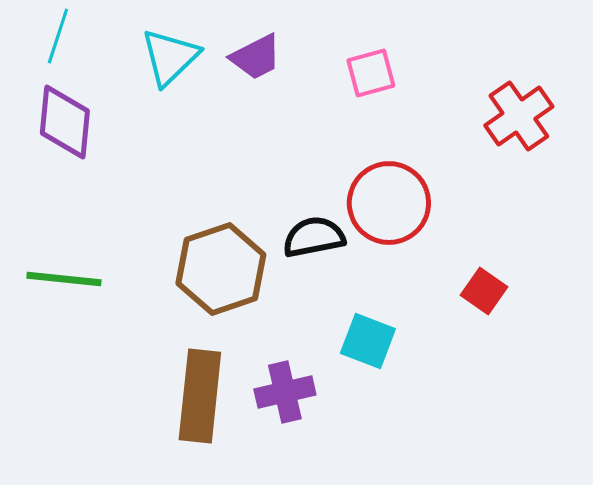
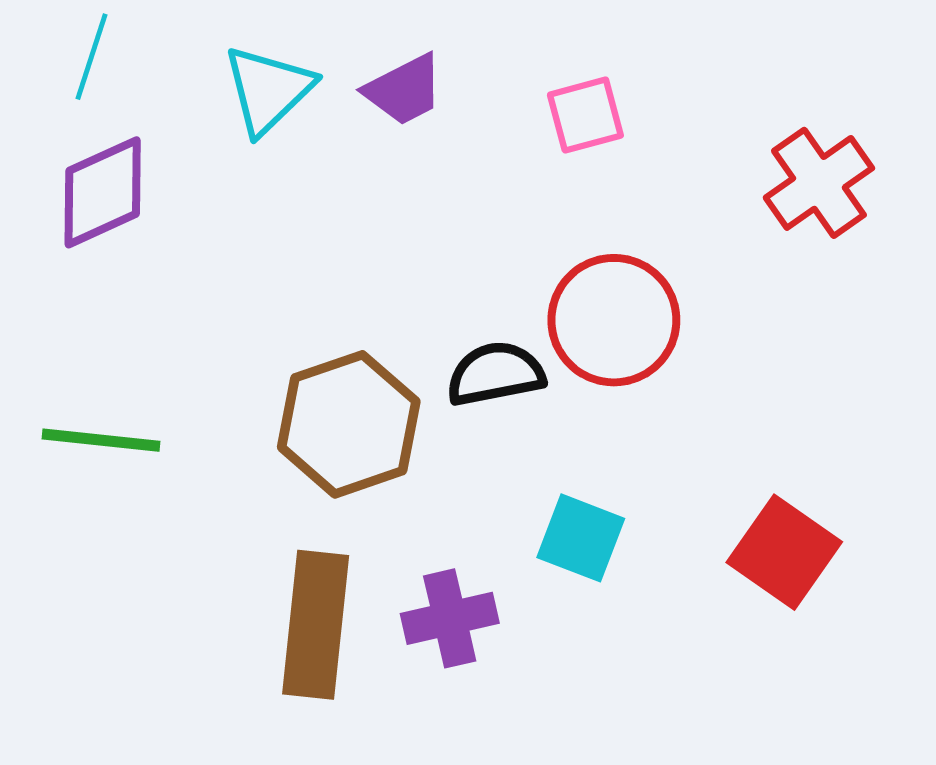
purple diamond: (65, 122) -> (103, 192), turned 60
red square: (484, 291) -> (784, 552), moved, size x1.5

